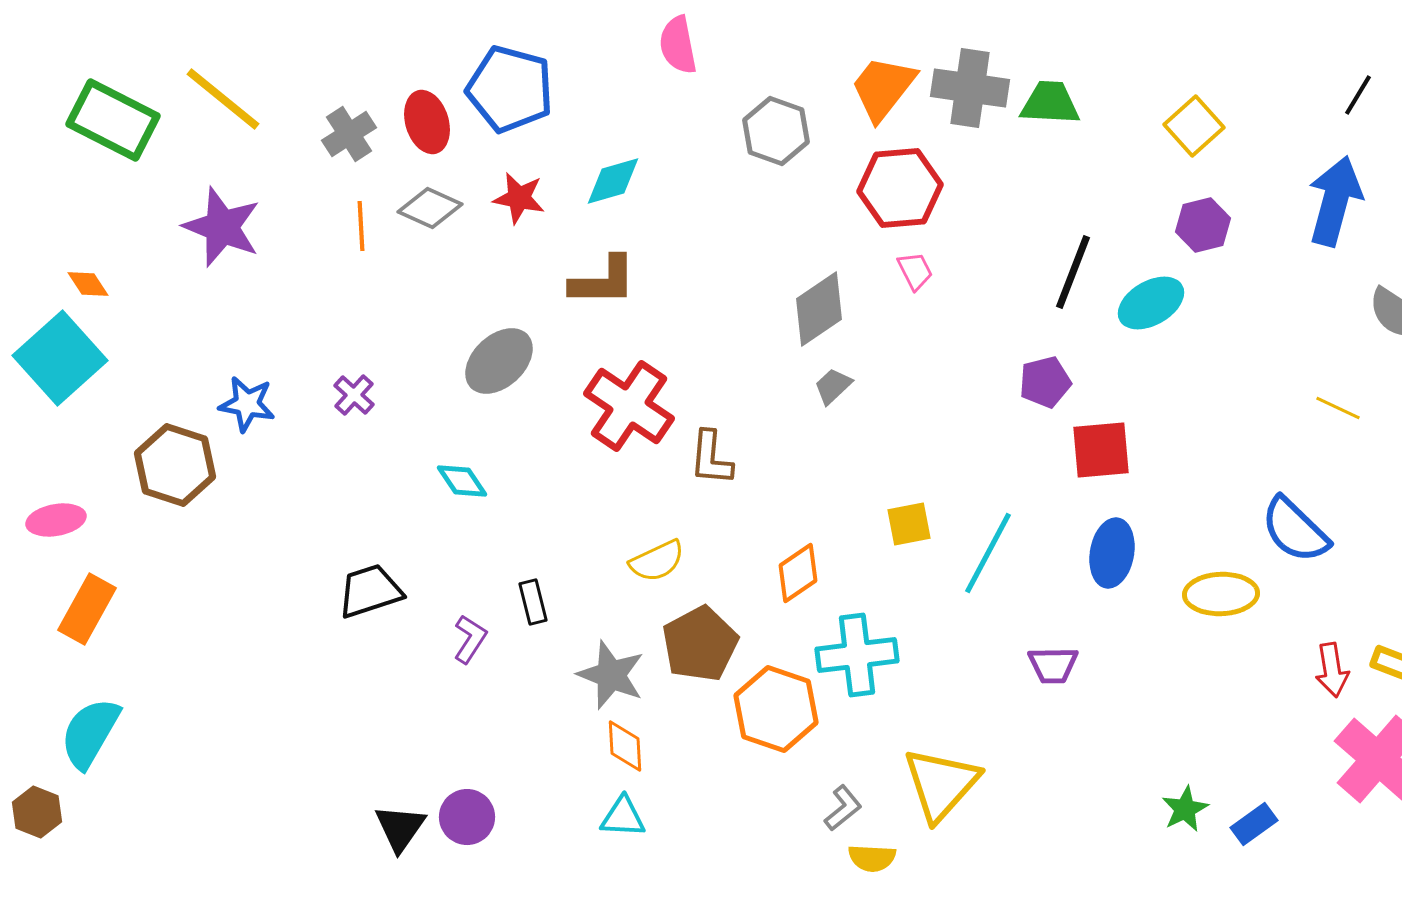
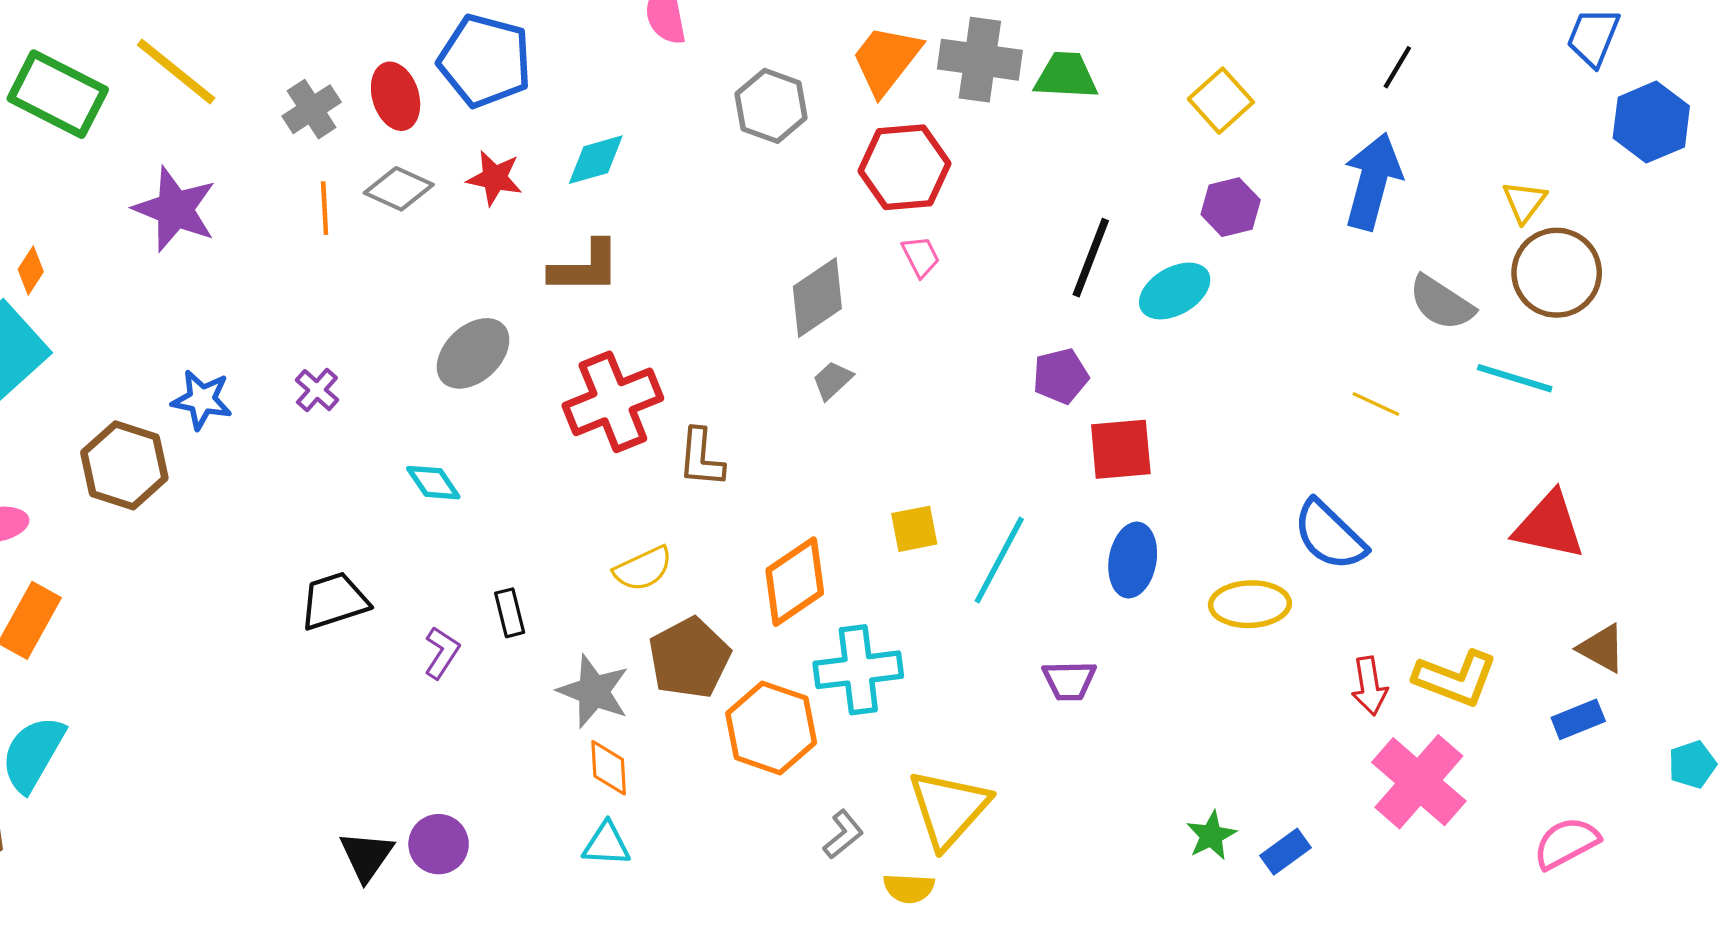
orange diamond: (88, 284) -> (31, 271), turned 66
red cross: (629, 406) -> (613, 402), turned 34
orange diamond: (798, 573) -> (795, 582), size x1.4
yellow semicircle: (872, 858) -> (909, 888), moved

